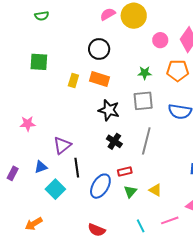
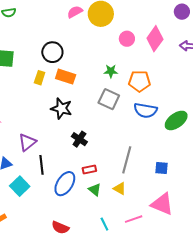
black circle: (99, 49) -> (52, 52), moved
orange pentagon: (178, 71) -> (139, 81), moved
gray square: (143, 101) -> (109, 99), turned 30
black star: (109, 110) -> (61, 108), moved
gray line: (146, 141) -> (127, 160), moved
green triangle: (130, 192) -> (95, 190), turned -32

